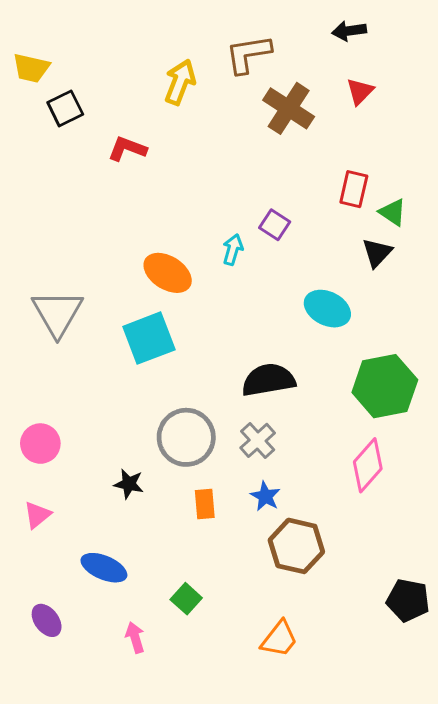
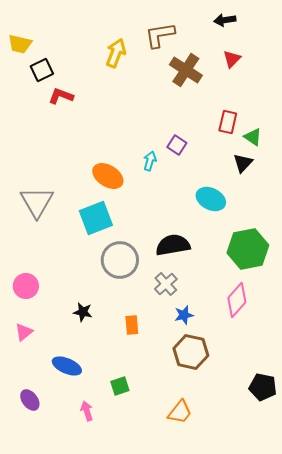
red L-shape: (127, 149) -> (61, 96), moved
gray circle: (186, 437) -> (120, 260), moved
blue star: (265, 496) -> (184, 315), moved, turned 30
green square: (186, 599) -> (120, 386), turned 30

